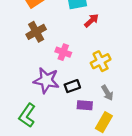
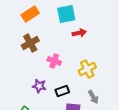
red arrow: (91, 21) -> (79, 33), turned 32
purple star: (46, 80) -> (39, 86), size x0.6

